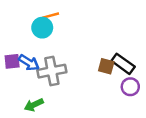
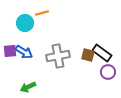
cyan circle: (42, 28) -> (25, 23), moved
gray cross: (52, 71) -> (58, 56), moved

